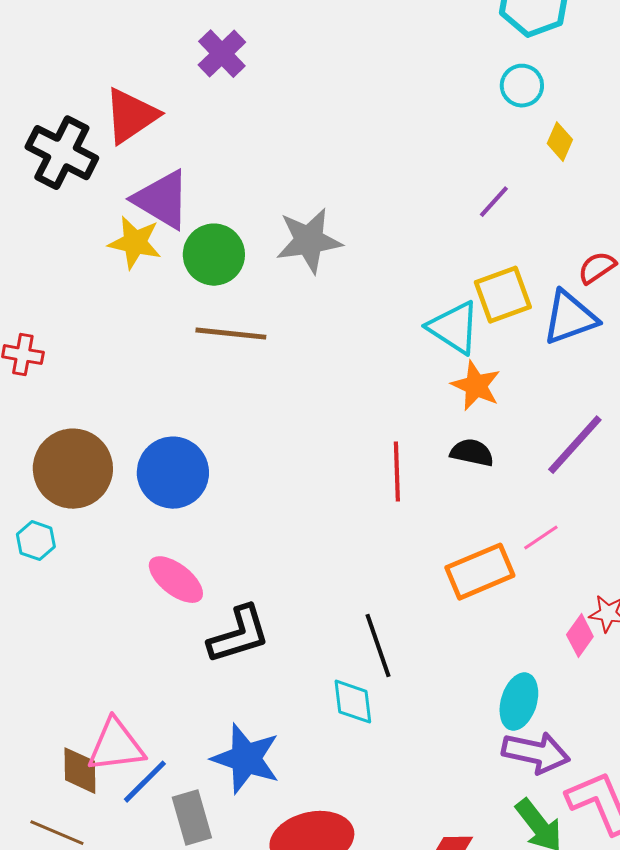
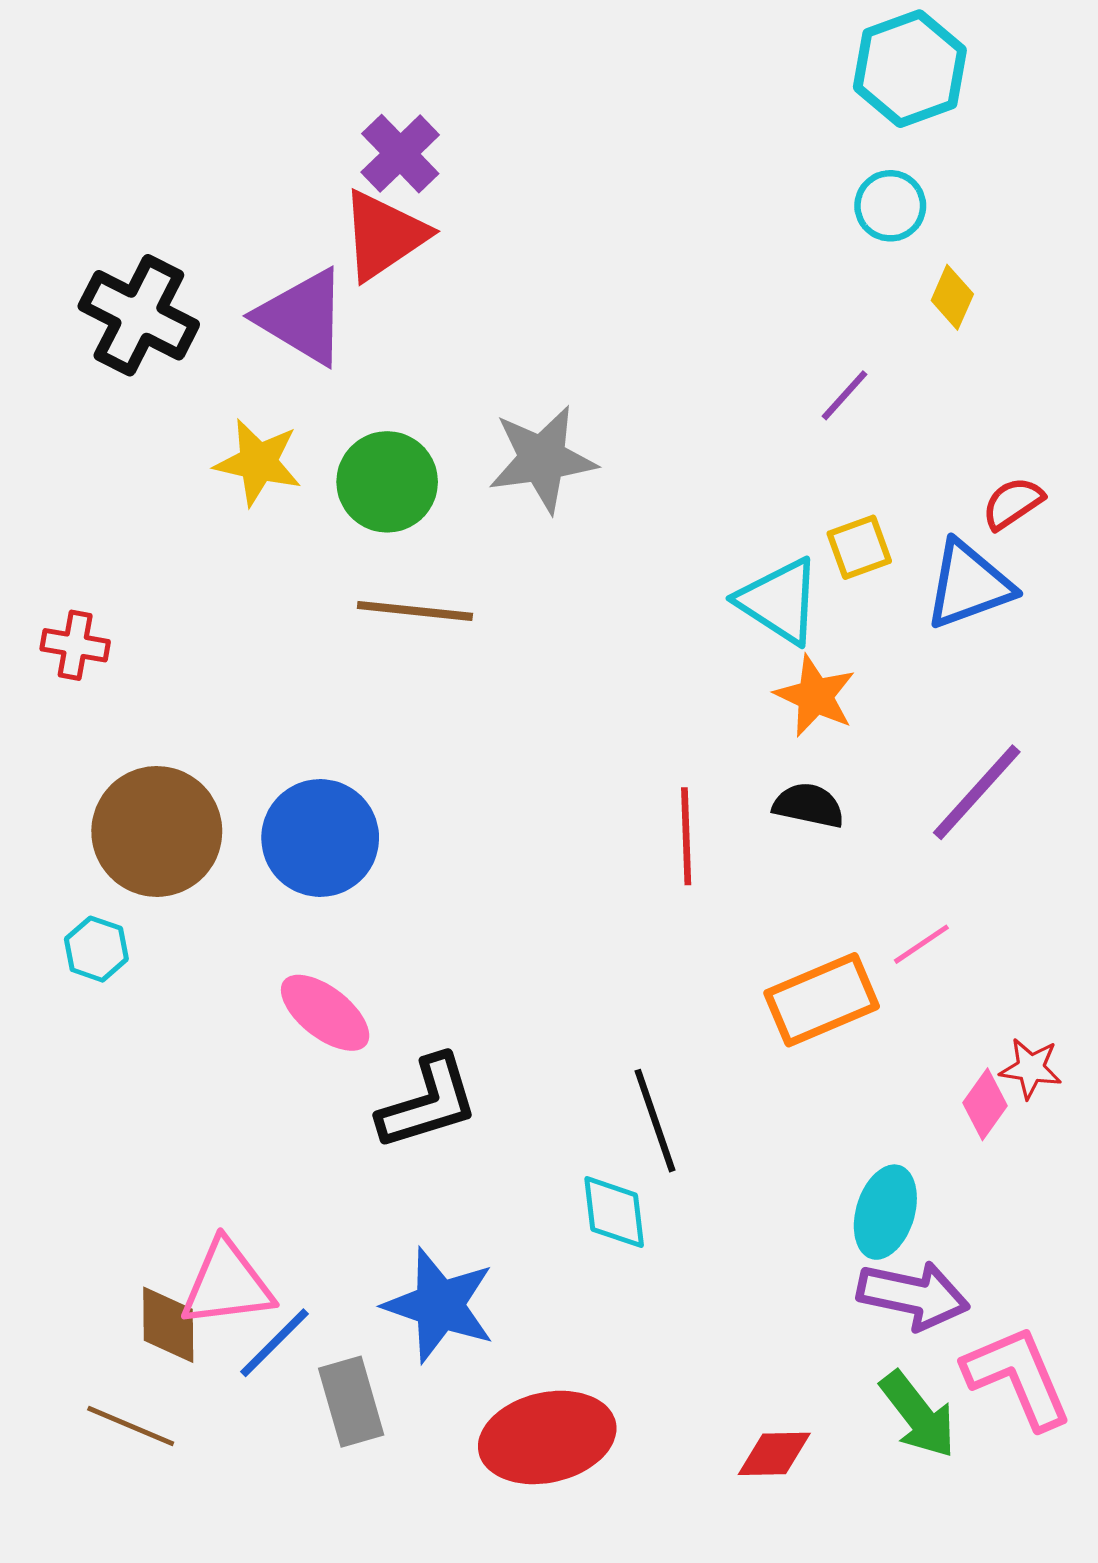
red triangle: (131, 116) -> (384, 235), moved
purple triangle: (162, 200) -> (302, 317), moved
yellow square: (503, 295) -> (859, 547), size x0.7

